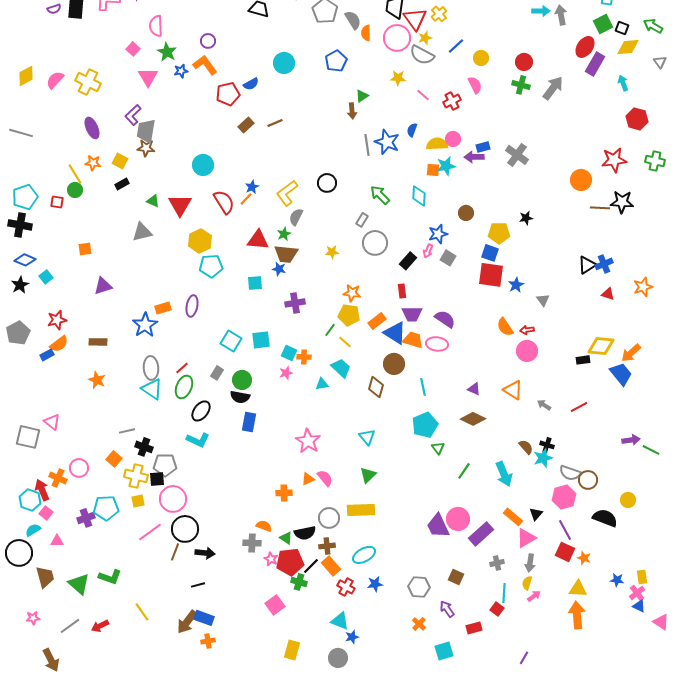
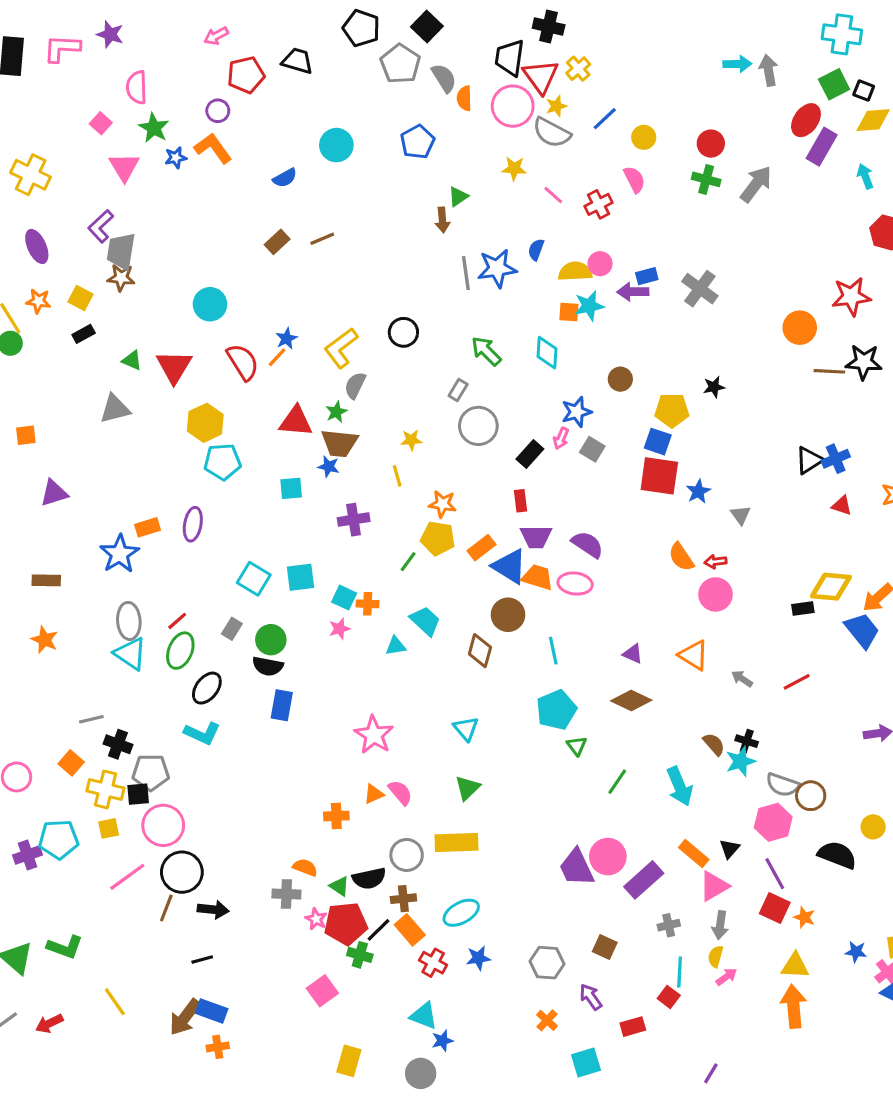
red pentagon: (228, 94) -> (246, 75), moved
blue star: (387, 142) -> (497, 268), turned -30
yellow line: (345, 342) -> (397, 476), moved, turned 32

